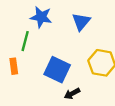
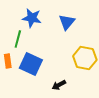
blue square: (57, 70) -> (31, 64), moved

